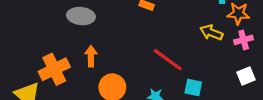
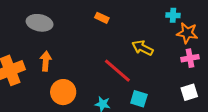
yellow arrow: (211, 33) -> (142, 48), moved

